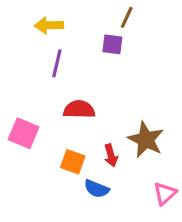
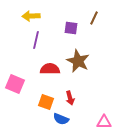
brown line: (127, 17) -> (94, 18), moved
brown star: (146, 140) -> (78, 61), moved
pink triangle: (165, 194) -> (104, 122), turned 42

